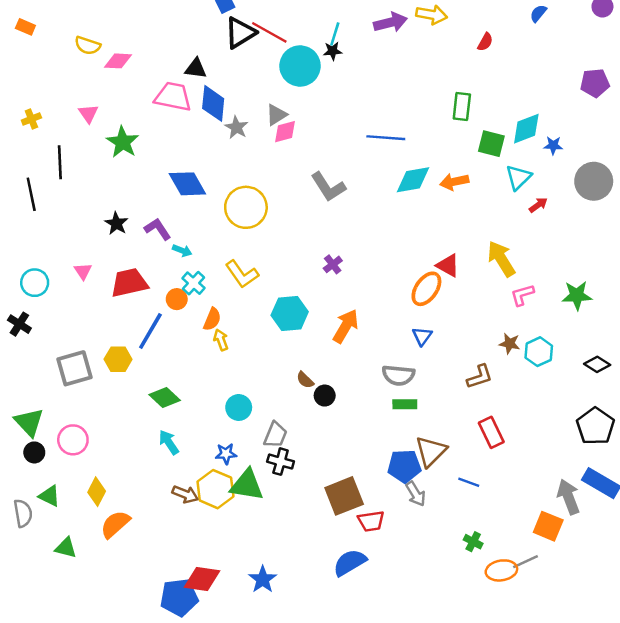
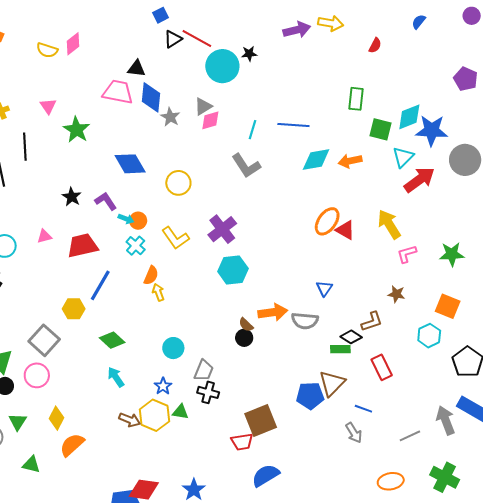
black triangle: (240, 33) -> (173, 39), size x0.7
cyan line: (335, 34) -> (253, 130), moved
pink diamond: (118, 61) -> (73, 44), moved, turned -40
purple pentagon: (595, 83) -> (466, 79), turned 30
blue star: (553, 145) -> (432, 130), size x2.0
red arrow: (538, 205) -> (419, 180), size x2.0
yellow circle: (246, 207) -> (178, 183), size x0.7
purple cross: (333, 264) -> (222, 229), moved, size x1.8
pink triangle: (83, 271) -> (44, 236), turned 49
orange ellipse: (426, 289) -> (327, 221), moved
orange circle: (177, 299) -> (138, 221), moved
cyan hexagon: (290, 313) -> (233, 270), moved
orange arrow: (346, 326) -> (273, 312), moved, turned 52
cyan hexagon: (539, 352) -> (429, 336), moved
black diamond: (597, 364) -> (351, 337), moved
gray square: (74, 368) -> (44, 340), moved, turned -32
brown semicircle: (305, 380) -> (246, 325), moved
green rectangle: (405, 404) -> (340, 349), moved
blue star: (226, 454) -> (163, 386), turned -30
green triangle: (247, 485) -> (180, 412), size x0.6
gray arrow: (416, 494) -> (354, 433), moved
green triangle: (49, 496) -> (18, 422), turned 36
red trapezoid: (371, 521) -> (242, 442), moved
orange square: (548, 526) -> (448, 306), moved
green cross: (473, 542) -> (445, 477), moved, size x1.8
gray line: (526, 562) -> (410, 436), moved

